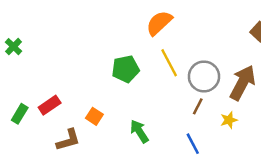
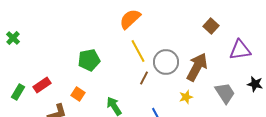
green pentagon: (126, 69) -> (89, 60), moved
brown line: (198, 106) -> (144, 78), moved

